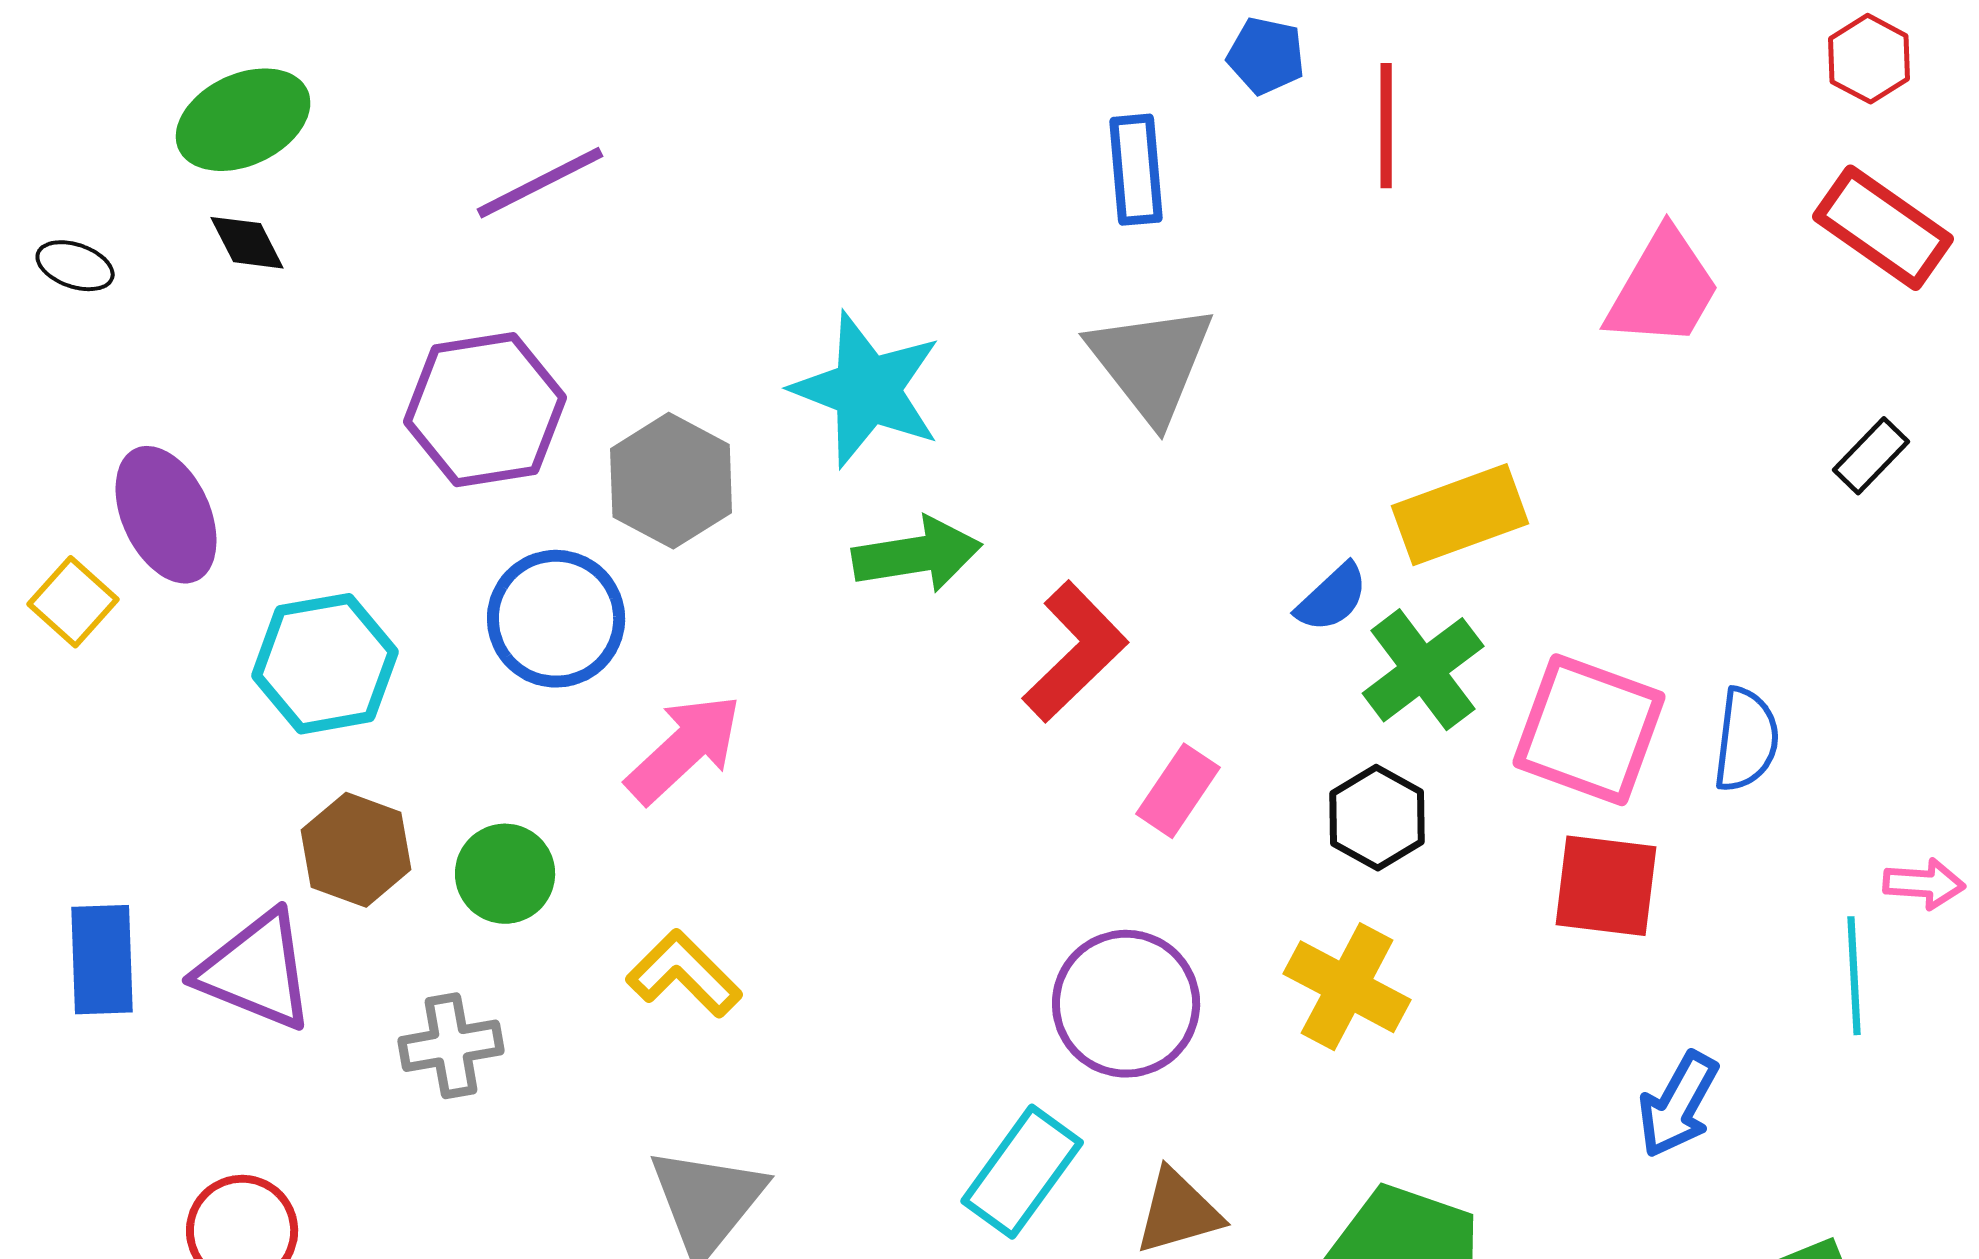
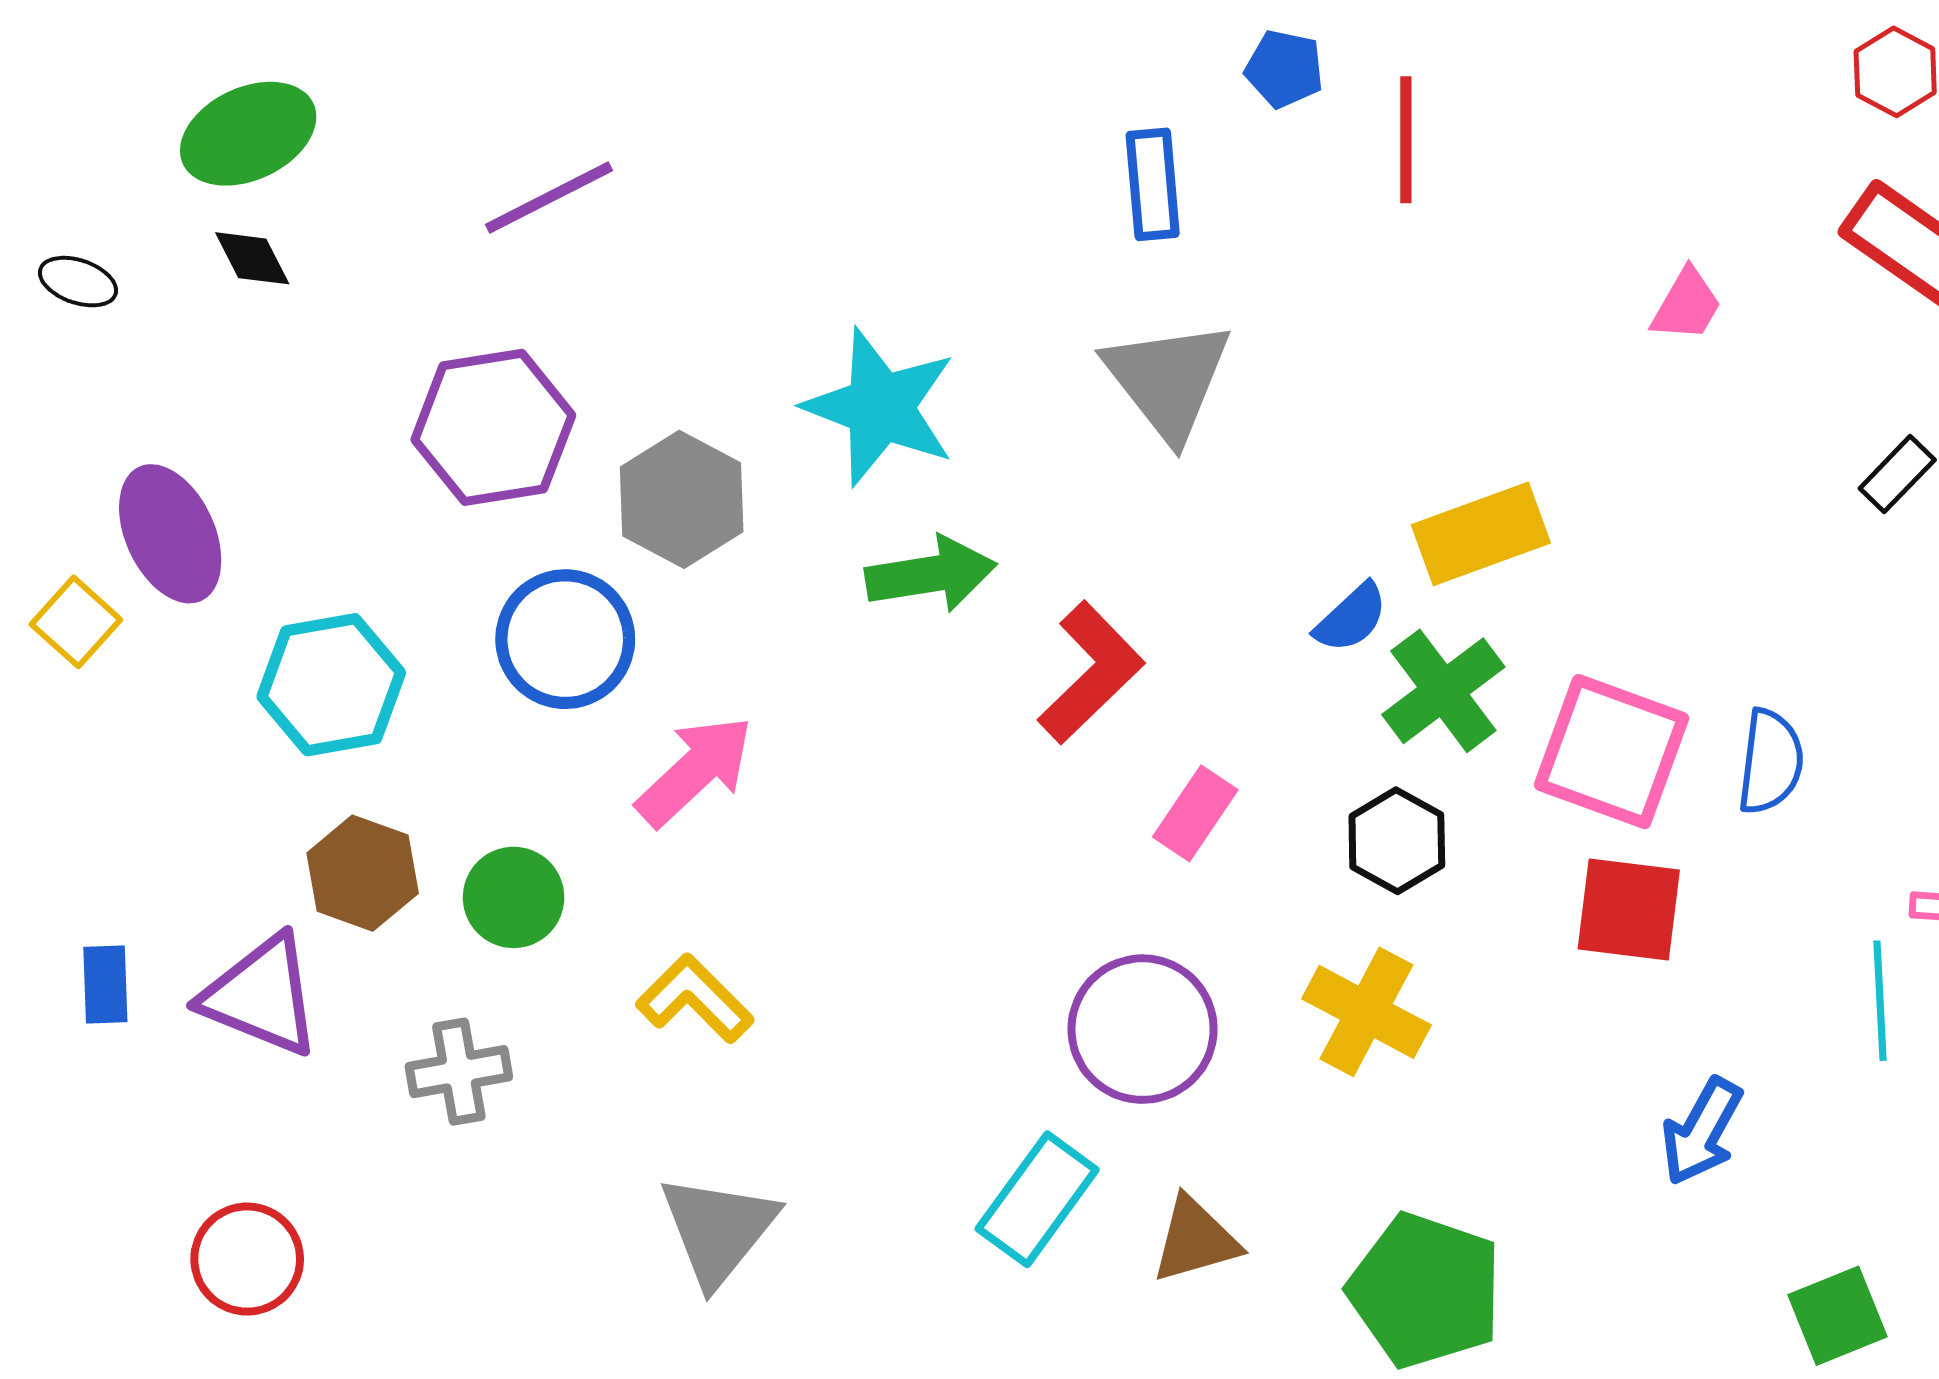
pink trapezoid: (1663, 289) -> (1686, 305), size x0.6
blue rectangle: (102, 960) -> (105, 985), size x0.7

